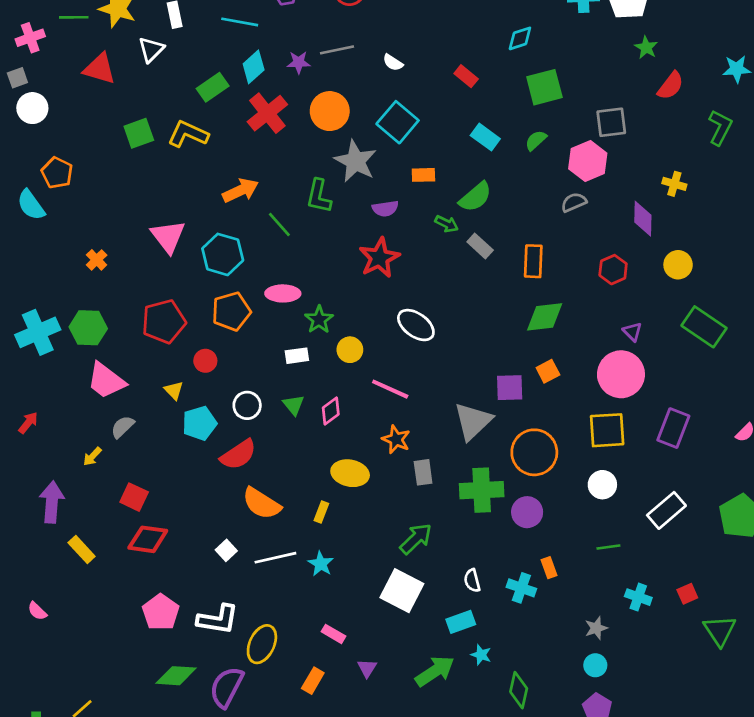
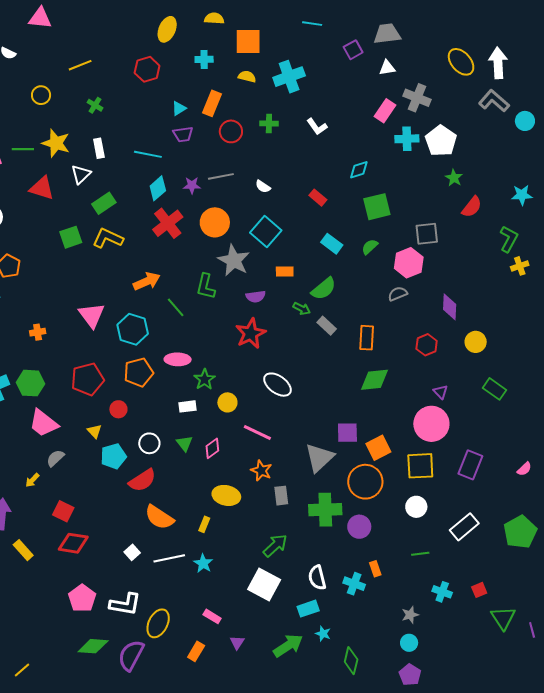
green rectangle: (213, 87) -> (104, 203), moved
yellow cross: (674, 184) -> (520, 266), moved, turned -36
orange cross: (97, 260) -> (38, 332), turned 35
green rectangle: (704, 327) -> (494, 389), size x0.7
orange square: (548, 371) -> (378, 448), moved, size x1.4
white semicircle: (472, 581) -> (317, 578), size x1.4

